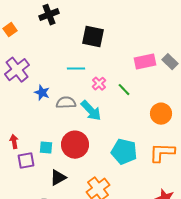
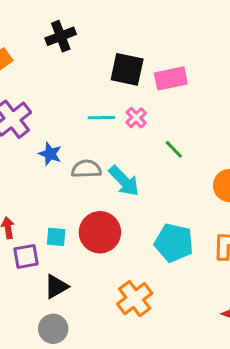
pink rectangle: (145, 62) -> (171, 78), moved
pink cross: (99, 84) -> (136, 118), moved
black triangle: (58, 178) -> (56, 287), moved

